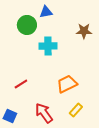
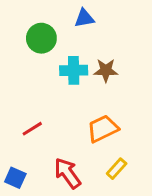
blue triangle: (46, 12) -> (84, 18), moved
brown star: (84, 31) -> (106, 70), moved

